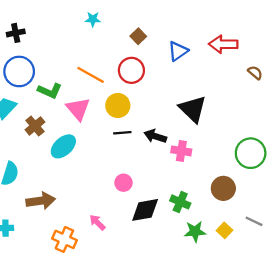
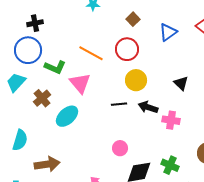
black cross: (16, 33) -> (35, 23), moved
yellow circle: (118, 106) -> (136, 80), moved
black triangle: (193, 109) -> (181, 83), size x0.6

